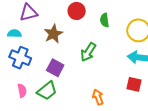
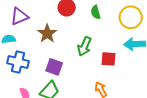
red square: (134, 84) -> (109, 59), moved

